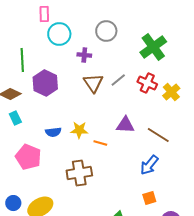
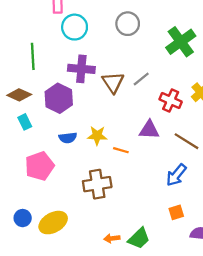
purple cross: (84, 55) -> (81, 69), moved, size x1.6
purple hexagon: (45, 83) -> (59, 98), moved
red cross: (147, 83) -> (171, 101), moved
pink pentagon: (28, 157) -> (40, 166), turned 30

